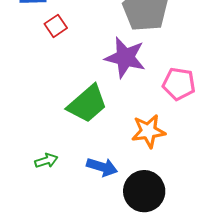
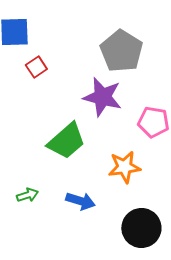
black circle: (144, 191) -> (141, 228), moved

